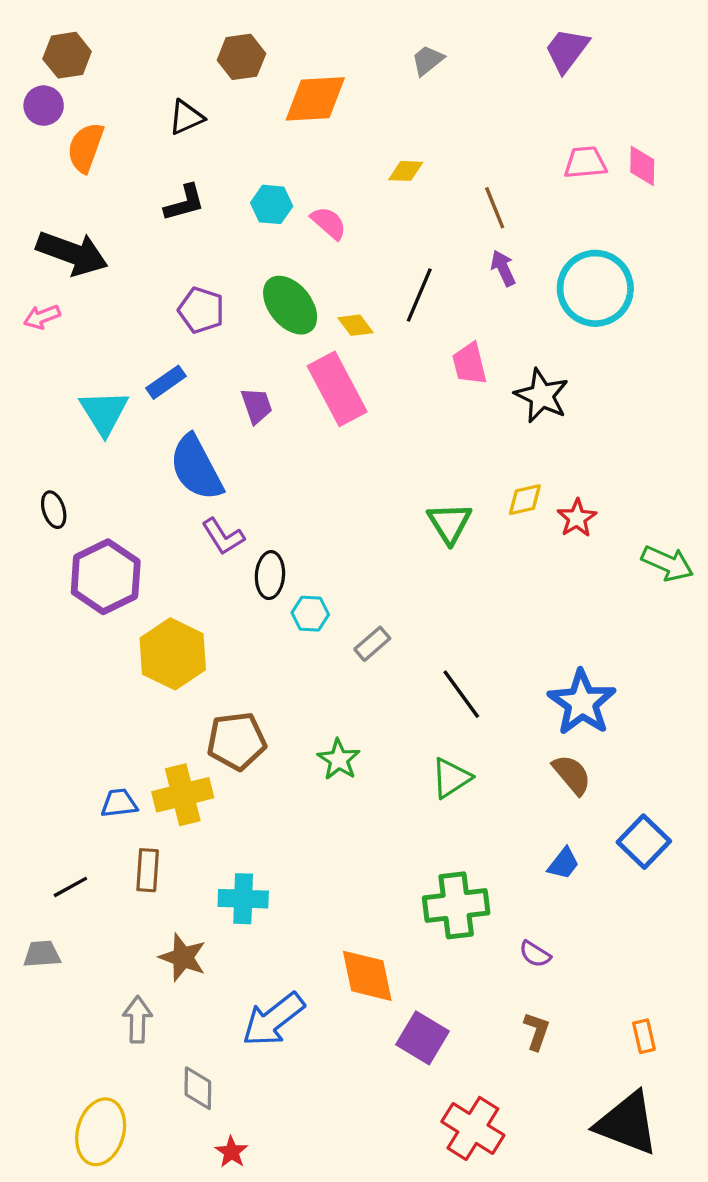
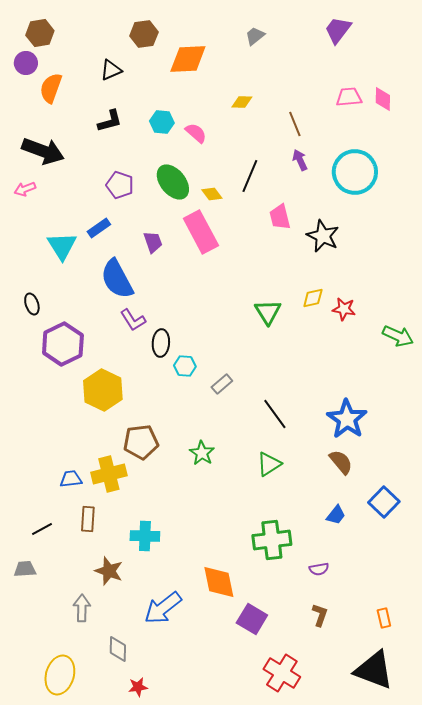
red star: (577, 518) -> (344, 309), turned -30
purple semicircle: (535, 954) -> (319, 569), turned -42
red star: (231, 1152) -> (138, 687), turned 30

